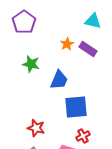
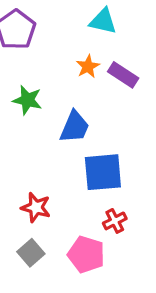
cyan triangle: (93, 21) -> (103, 21), moved

